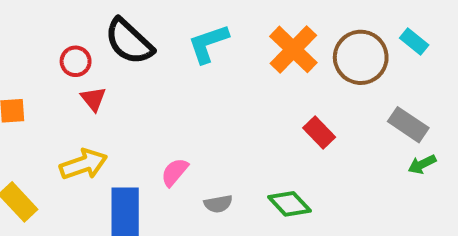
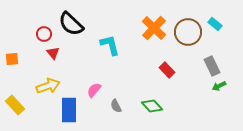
cyan L-shape: (208, 43) -> (110, 45), moved, turned 95
gray rectangle: (408, 125) -> (212, 66), turned 30
gray semicircle: (218, 204) -> (116, 106), turned 72

